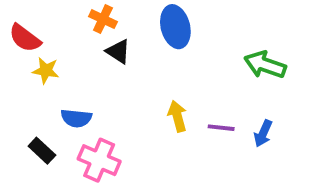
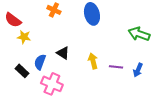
black triangle: (118, 51) -> (63, 53), moved
blue semicircle: (76, 118) -> (40, 62), turned 105
black rectangle: (42, 151) -> (22, 71), moved

